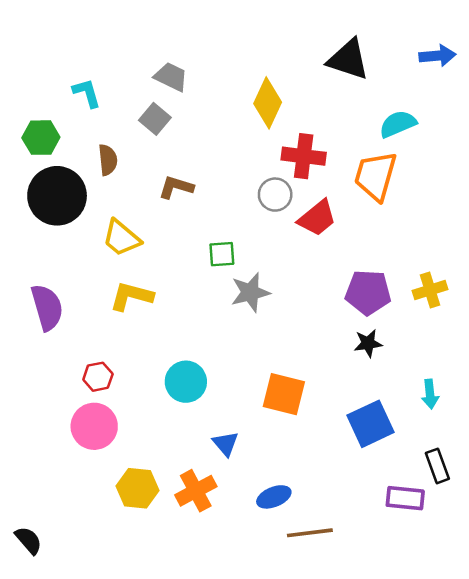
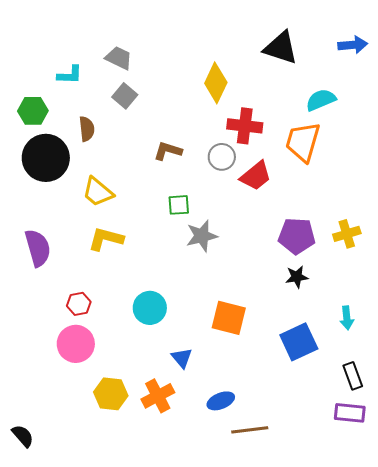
gray trapezoid: (171, 77) -> (119, 58), moved
cyan L-shape: (87, 93) -> (70, 75), turned 108
brown L-shape: (176, 187) -> (168, 151), moved
purple rectangle: (405, 498) -> (350, 413), moved

